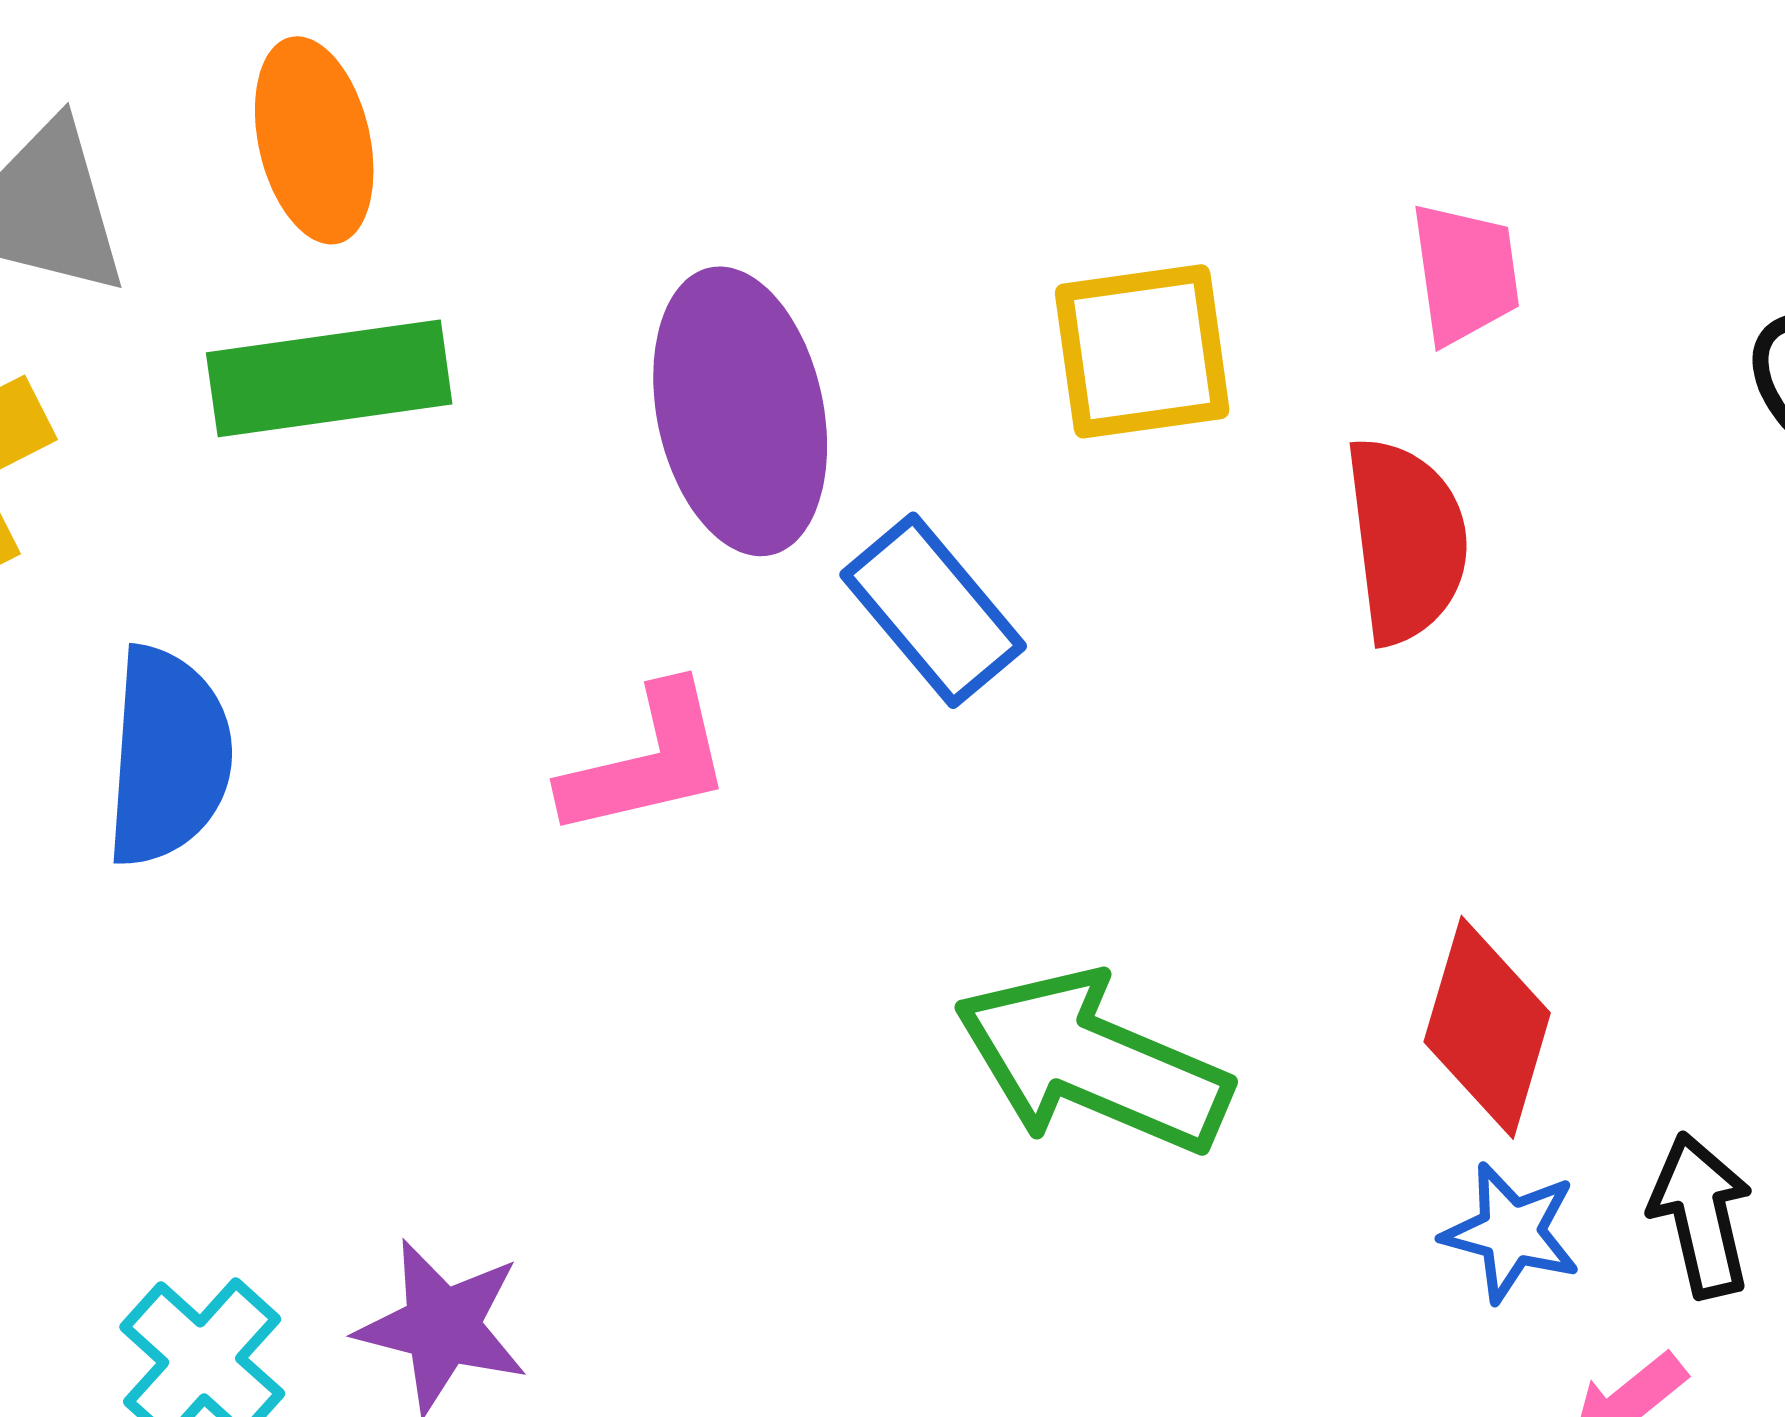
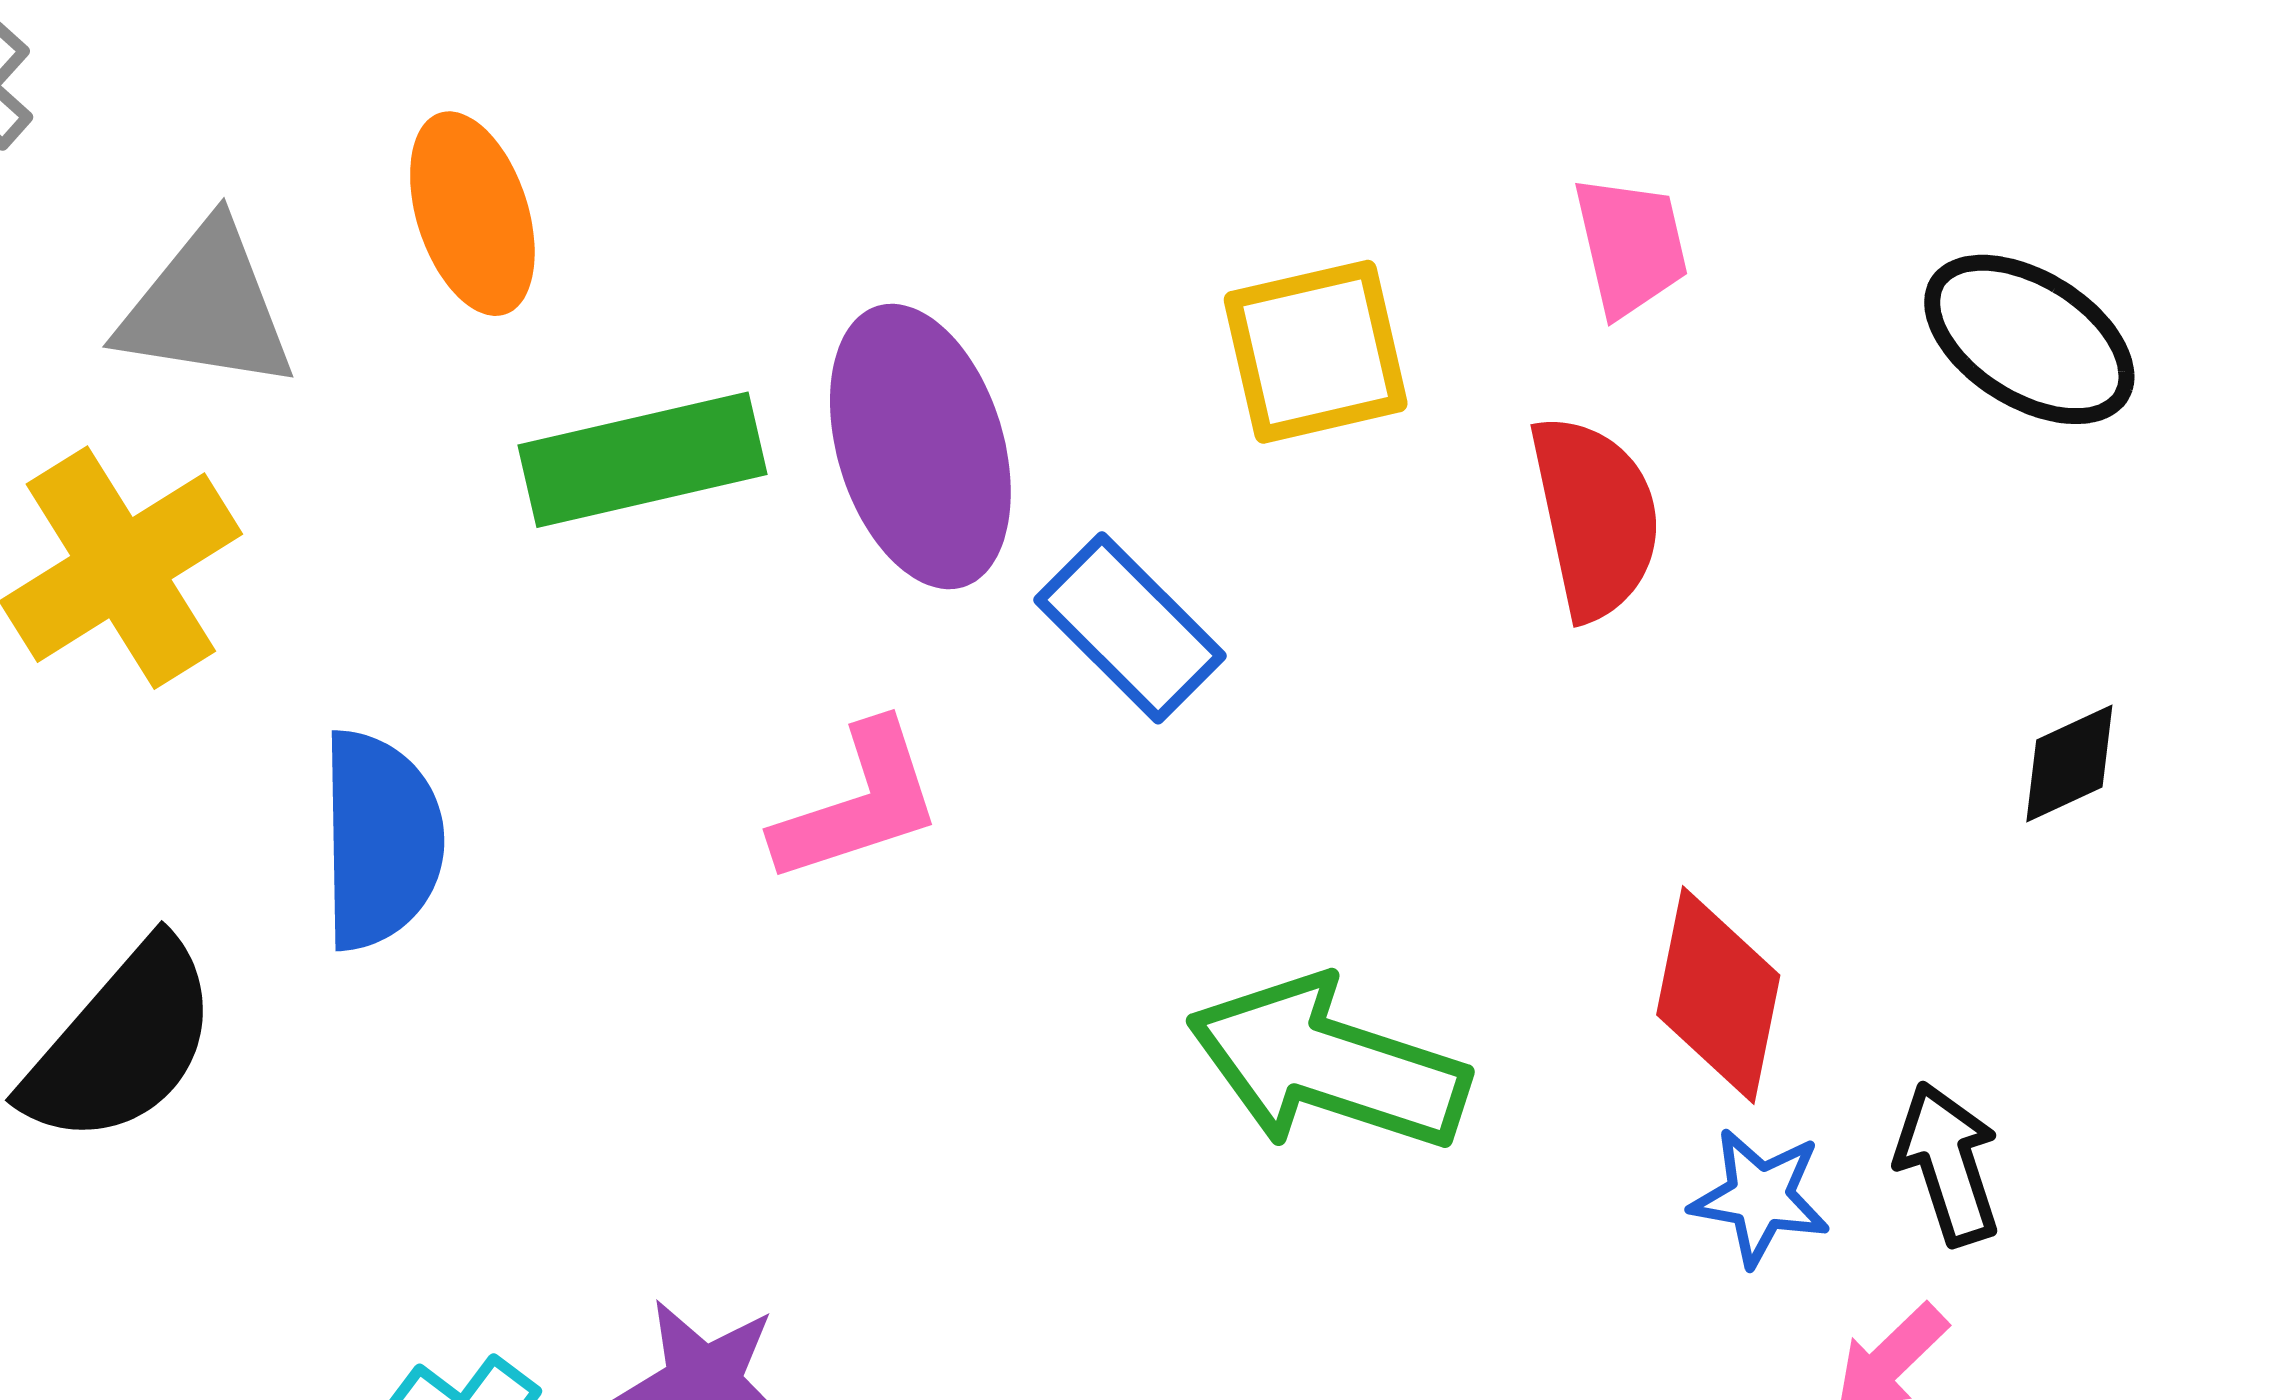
green rectangle: (329, 378) -> (642, 460), moved

